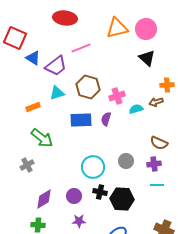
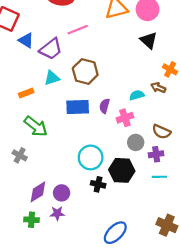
orange cross: (167, 85) -> (170, 69), turned 32
pink cross: (117, 96) -> (125, 118), moved
brown arrow: (156, 102) -> (158, 88), turned 40
gray circle: (126, 161) -> (136, 142), moved
gray cross: (27, 165) -> (20, 155), turned -32
purple circle: (74, 196) -> (62, 193), moved
black hexagon: (122, 199) -> (122, 170), moved
purple star: (79, 221) -> (57, 213), moved

